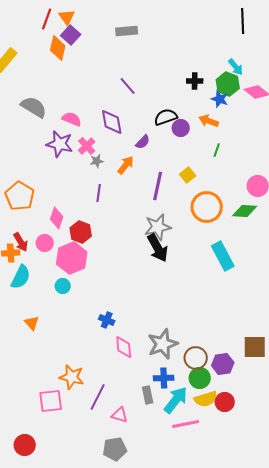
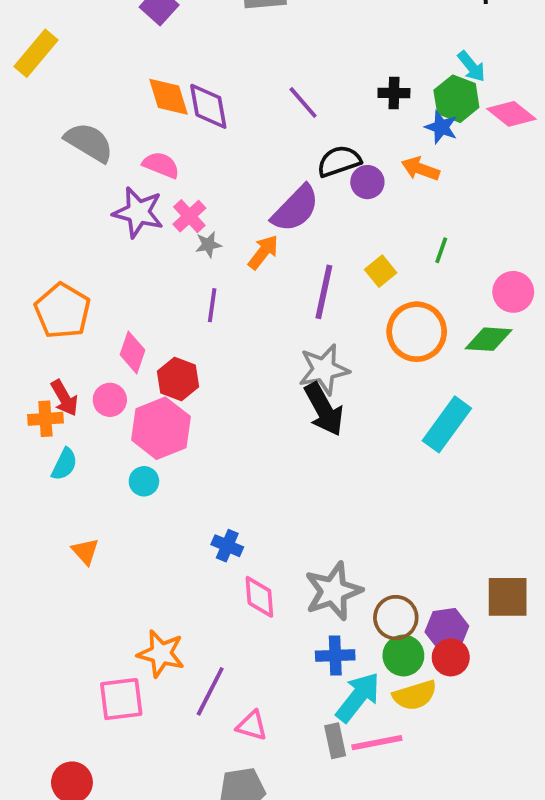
orange diamond: (58, 48) -> (169, 97), moved, turned -30
purple line: (128, 86) -> (303, 103), moved
purple diamond: (112, 122) -> (208, 106), moved
purple semicircle: (143, 142) -> (295, 209), size x1.8
green line: (217, 150) -> (441, 250), moved
cyan rectangle: (223, 256) -> (447, 424), turned 64
cyan semicircle: (21, 277) -> (64, 464), size x0.7
gray rectangle: (148, 395) -> (335, 741), moved
red circle: (225, 402) -> (451, 657), moved

